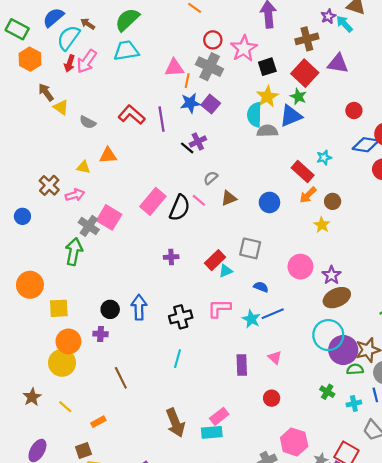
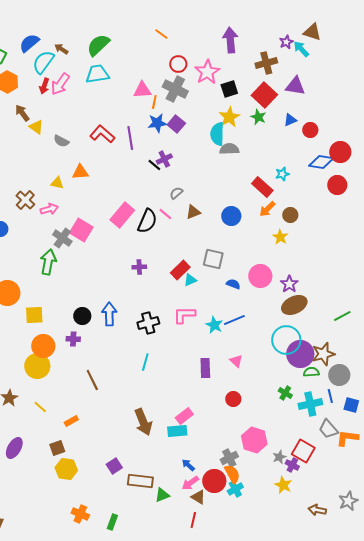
blue triangle: (291, 116) -> (290, 120), moved, size x0.6
blue semicircle: (261, 287) -> (233, 284), moved
cyan cross: (354, 403) -> (310, 404), size x1.6

